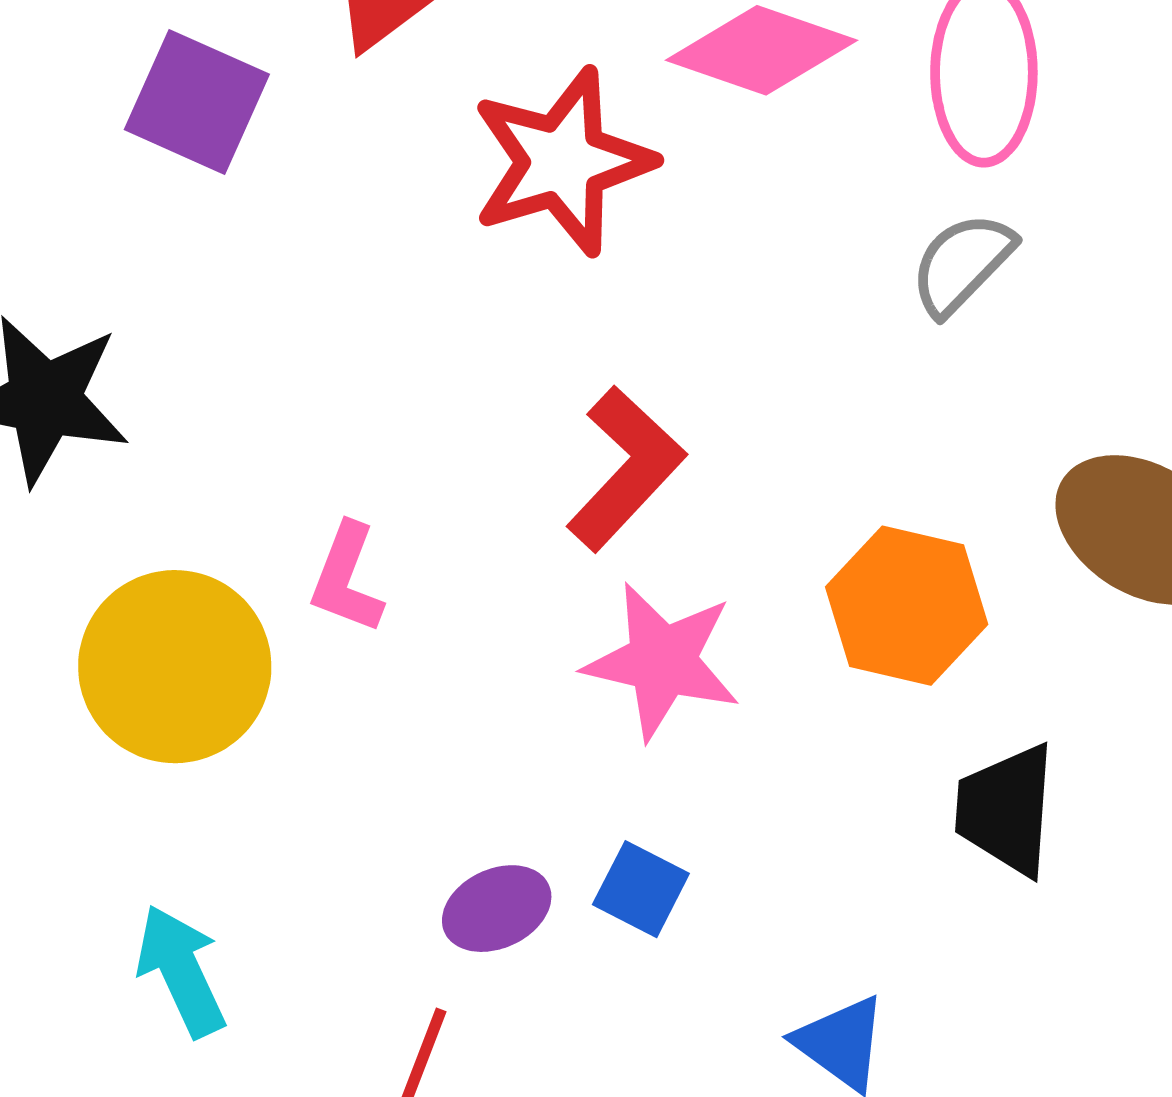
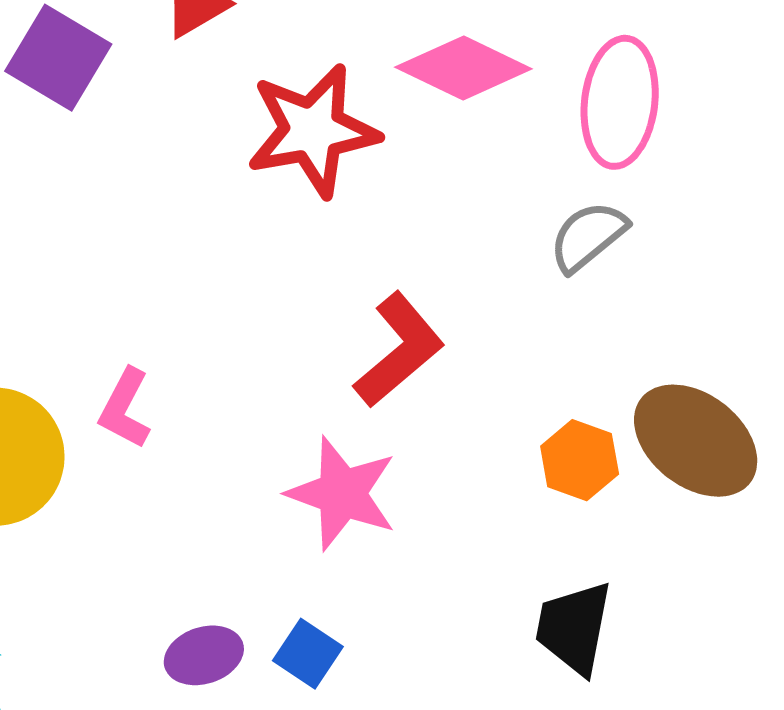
red L-shape: (626, 469) -> (399, 350), moved
orange hexagon: (907, 606) -> (580, 460), moved, size x0.7

